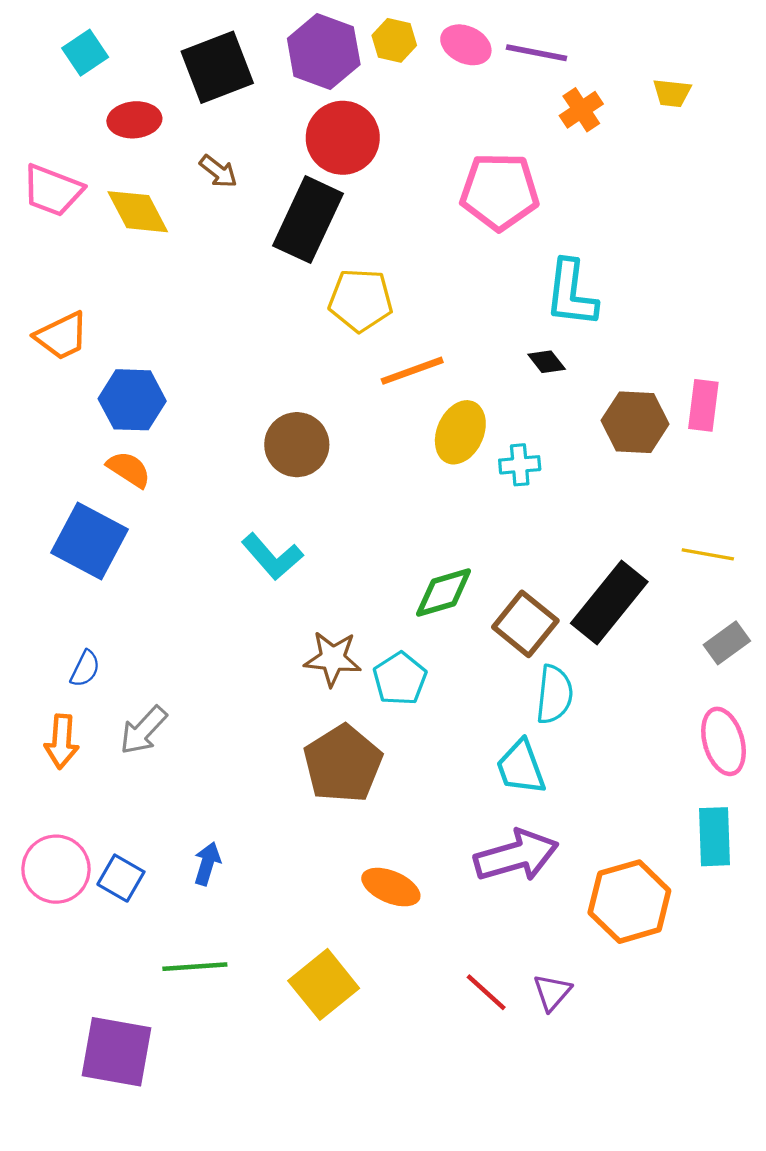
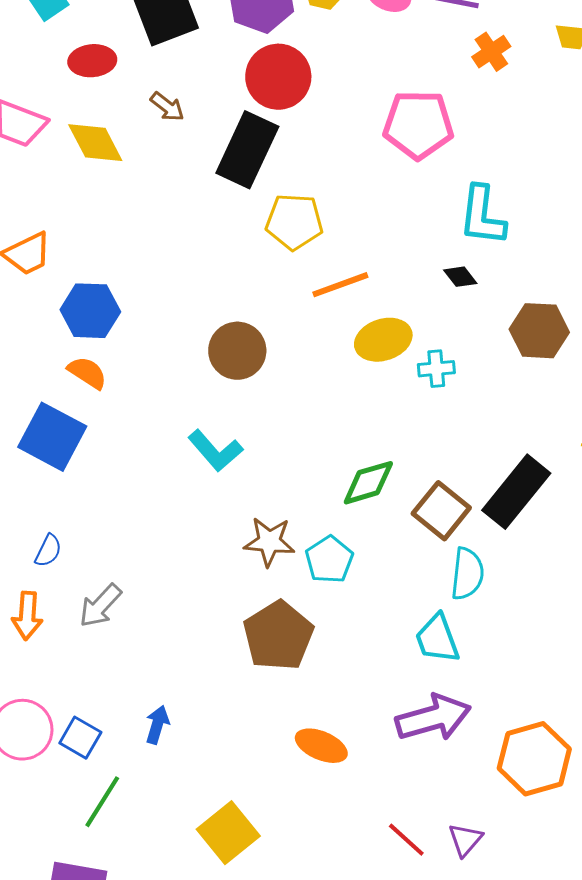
yellow ellipse: (460, 432) -> (383, 340), turned 48
green line: (195, 967) -> (102, 802), moved, turned -54
yellow square: (324, 984) -> (228, 833), moved

